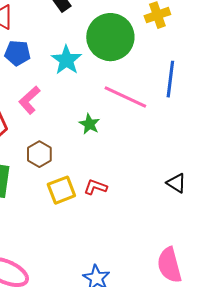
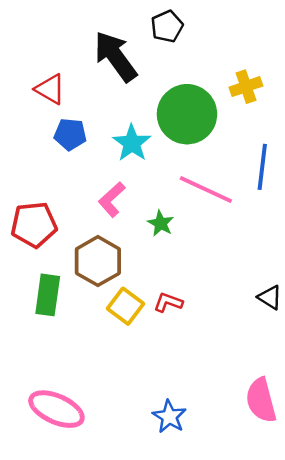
pink L-shape: (29, 100) -> (112, 200), moved
brown hexagon: (39, 154) -> (98, 261), size x1.5
yellow square: (61, 190) -> (125, 306), turned -32

